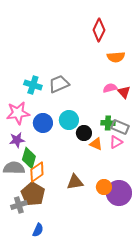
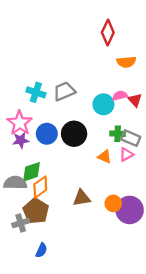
pink star: (18, 113) -> (20, 123), turned -30
cyan circle: (69, 120) -> (103, 104), moved
black circle: (84, 133) -> (74, 134), moved, size x1.5
purple star: (17, 140) -> (21, 140), moved
green diamond: (29, 158) -> (32, 172), turned 55

